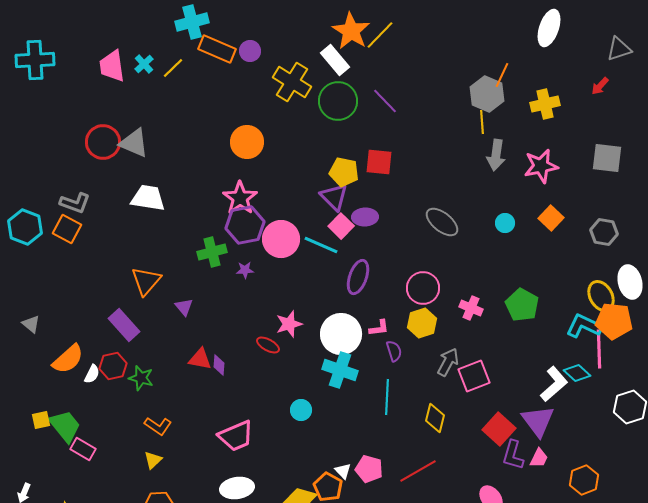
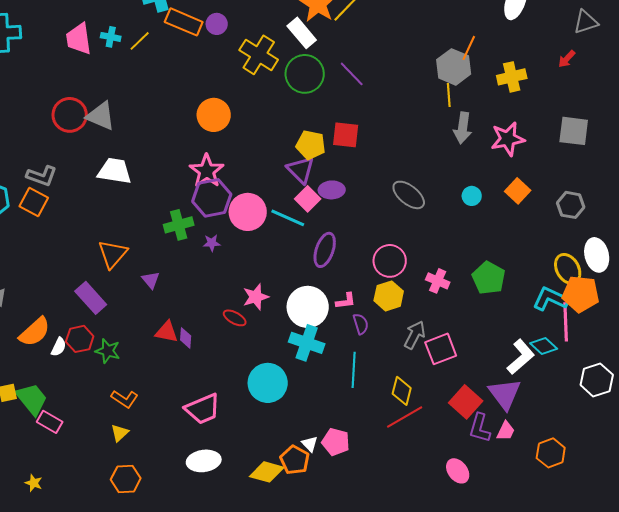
cyan cross: (144, 64) -> (111, 37), turned -36
cyan circle: (301, 410) -> (268, 383), size x1.8
red line: (418, 471) -> (405, 417), moved

